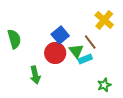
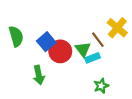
yellow cross: (104, 20) -> (117, 28), moved
blue square: (60, 35) -> (46, 42), moved
green star: (104, 85) -> (101, 86), moved

